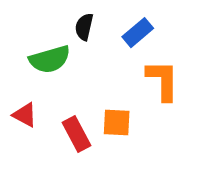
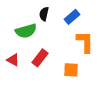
orange square: (117, 122) -> (71, 70), moved
red rectangle: (76, 134) -> (40, 58), moved, turned 66

